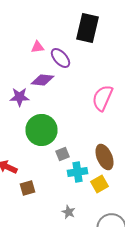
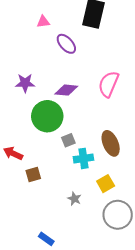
pink triangle: (38, 47) -> (43, 22), moved
purple diamond: (42, 80) -> (66, 90), moved
yellow square: (100, 184) -> (106, 184), moved

